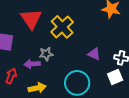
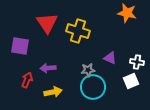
yellow cross: (62, 27) -> (78, 31), turned -30
gray star: (46, 54) -> (88, 70), moved

